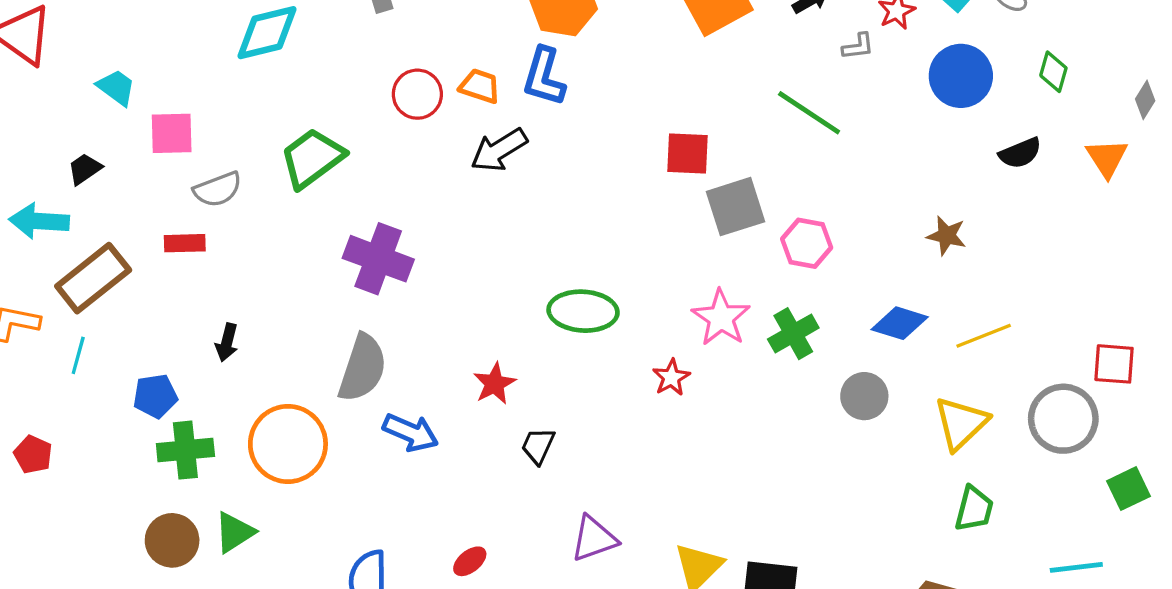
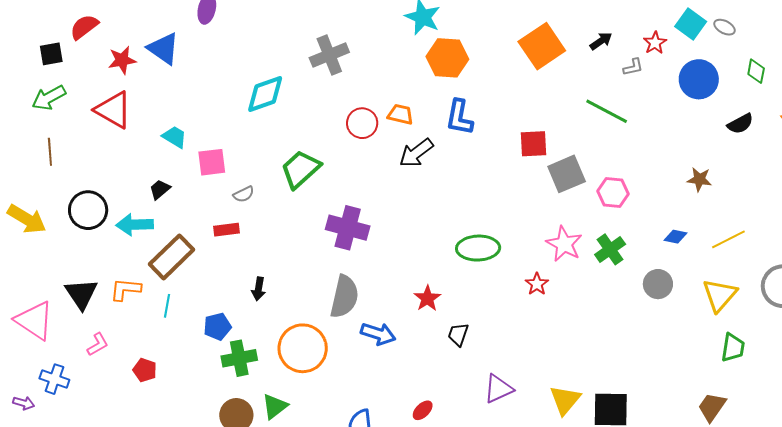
blue L-shape: (544, 77) -> (459, 117), moved
gray semicircle: (218, 189) -> (244, 194), size x0.7
blue diamond: (900, 323) -> (676, 237), size x0.7

